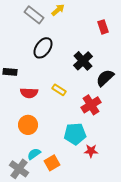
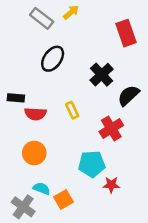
red rectangle: (103, 27) -> (126, 33), size x1.5
black rectangle: (10, 72) -> (16, 98), moved
yellow rectangle: (59, 90) -> (72, 110), turned 32
cyan semicircle: (34, 154) -> (42, 188), turned 56

